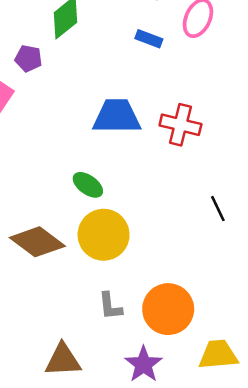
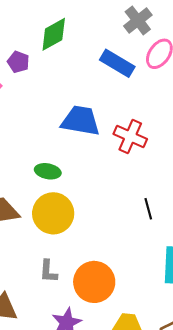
blue rectangle: (149, 39) -> (117, 63), size x1.6
green ellipse: (88, 185) -> (48, 171), turned -35

